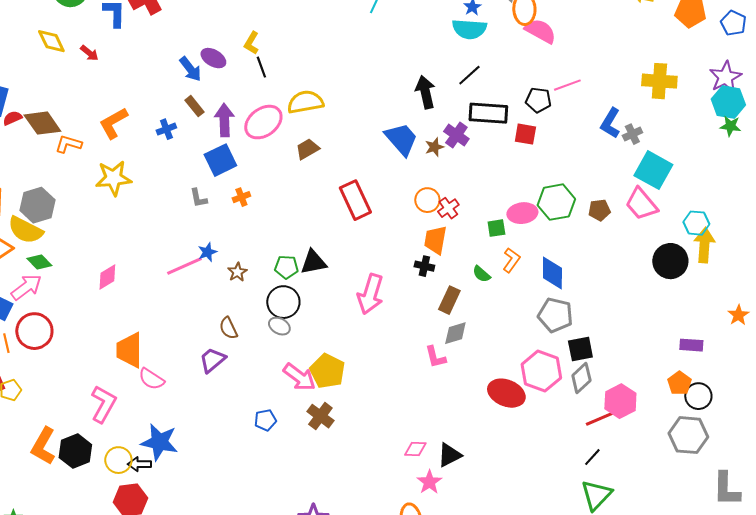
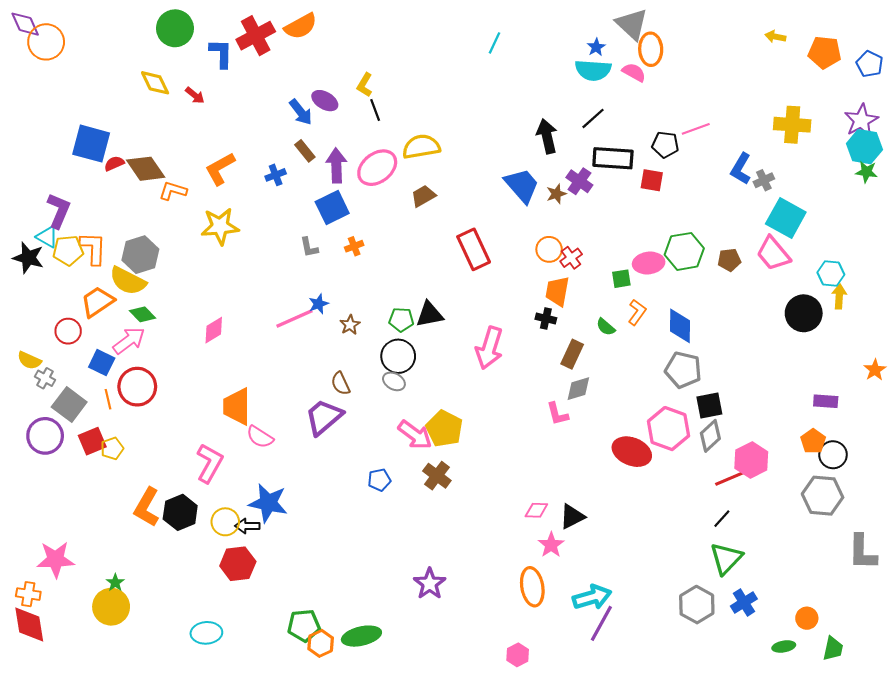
pink semicircle: (540, 31) -> (634, 72), moved, size x0.7
yellow arrow: (704, 245) -> (839, 297), size x0.7
purple trapezoid: (212, 360) -> (324, 417), size x1.4

